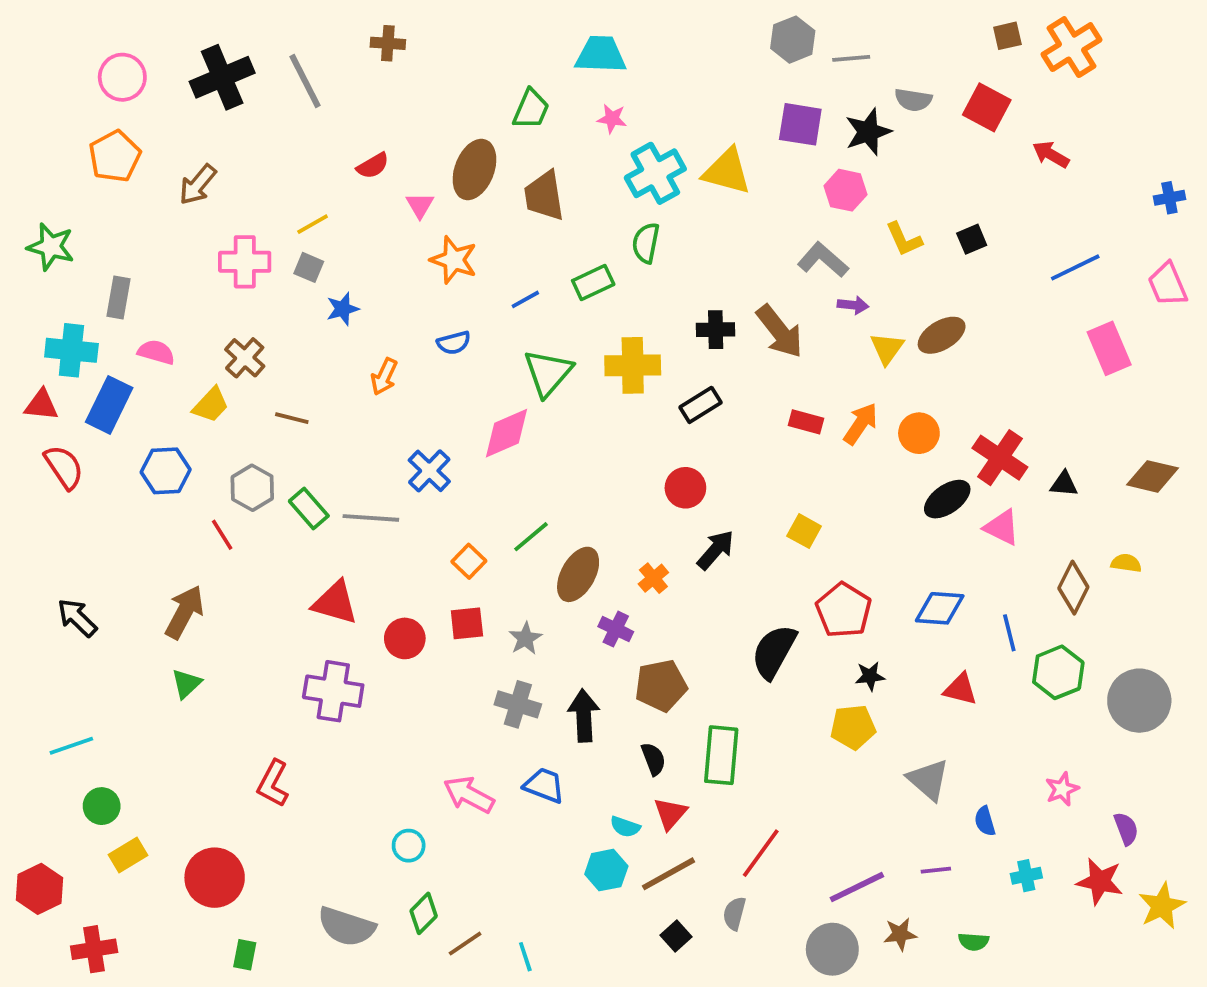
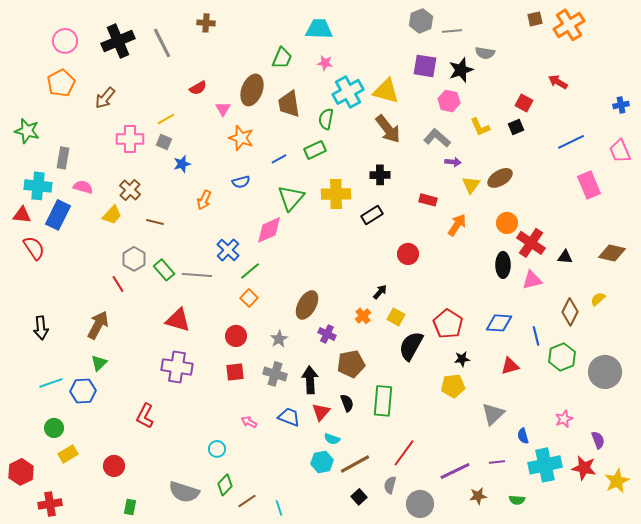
red square: (987, 107) -> (524, 103), moved, size x0.7
green semicircle: (646, 243) -> (326, 119), moved
brown arrow: (780, 331) -> (388, 129), moved
red rectangle: (806, 422) -> (428, 200), moved
orange circle: (919, 433) -> (507, 223), moved
blue hexagon: (166, 471) -> (83, 391), moved
red circle: (685, 488) -> (408, 254), moved
black ellipse: (947, 499) -> (503, 265), turned -55
pink triangle: (1002, 527) -> (532, 280), turned -40
yellow square: (804, 531) -> (396, 317), moved
green line: (531, 537) -> (250, 271), moved
black arrow: (716, 550) -> (380, 292), size x0.7
yellow semicircle: (1126, 563) -> (598, 299), turned -49
orange cross: (653, 578) -> (363, 316), moved
black arrow: (77, 618) -> (41, 328), turned -140
red square: (467, 623) -> (235, 372), moved
red circle: (405, 638) -> (236, 336), moved
red triangle: (960, 689) -> (510, 366), turned -30
cyan line: (71, 746) -> (51, 383), moved
gray triangle: (928, 780) -> (493, 414), turned 35
pink arrow: (469, 795) -> (249, 422), size x0.6
red triangle: (670, 814) -> (321, 412), moved
cyan cross: (1026, 876) -> (545, 465), size x2.0
red circle: (215, 878) -> (114, 466), size x0.7
gray circle: (832, 949) -> (420, 504), moved

